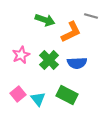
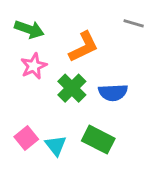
green arrow: (45, 20) -> (29, 29), moved
orange L-shape: (71, 32) -> (84, 47), moved
pink star: (21, 55) -> (34, 66), moved

